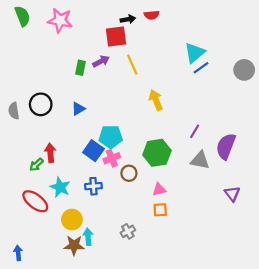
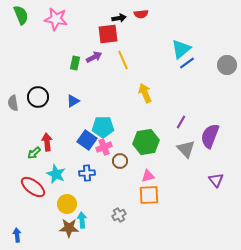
gray triangle: (200, 160) -> (186, 149), turned 36
orange square: (160, 210) -> (149, 195), size x1.5

